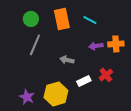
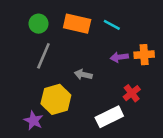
orange rectangle: (62, 19) -> (77, 24), turned -65
white rectangle: (84, 81) -> (109, 117), moved, size x1.5
yellow hexagon: (56, 94) -> (56, 99), moved

